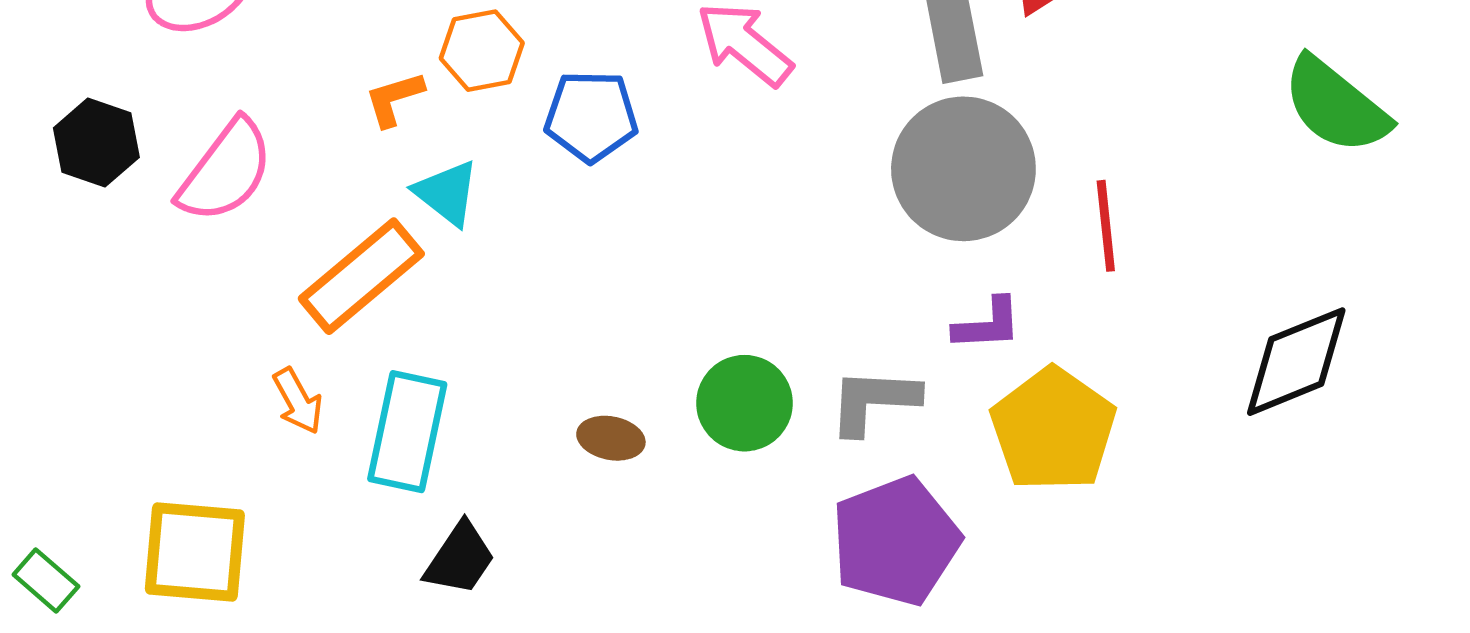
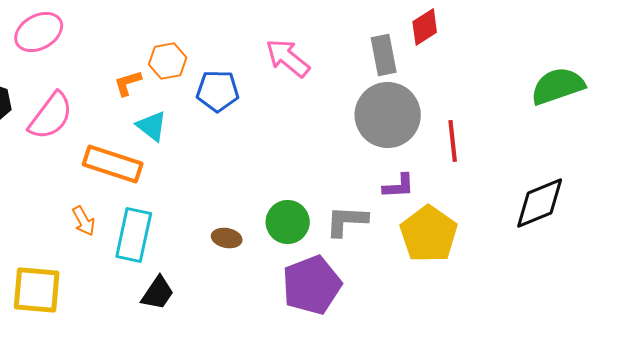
green semicircle: (1336, 105) -> (558, 86), turned 122
orange rectangle: (361, 276) -> (113, 164), turned 58
purple pentagon: (896, 541) -> (312, 285), moved

